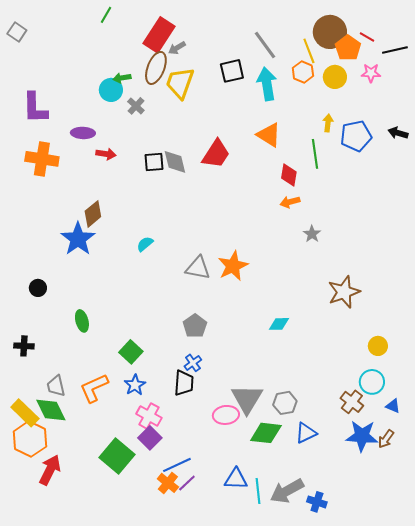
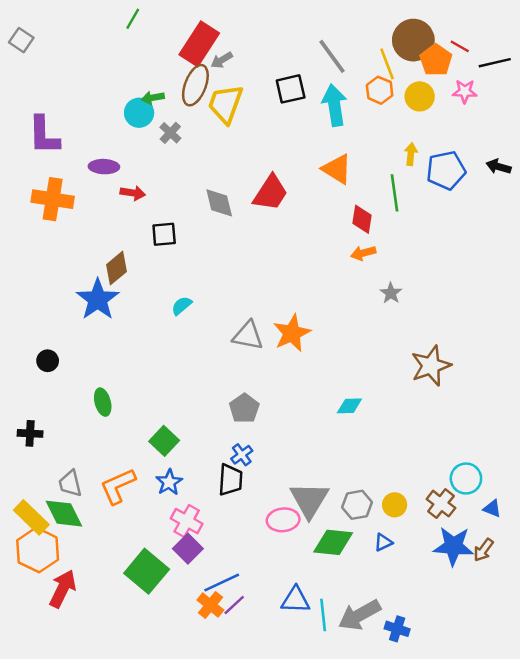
black square: (154, 162) -> (164, 234), moved
yellow circle: (378, 346) -> (395, 505), moved
blue triangle: (306, 433) -> (383, 542), size x0.7

